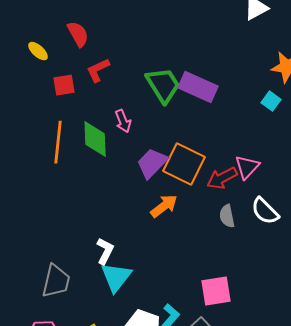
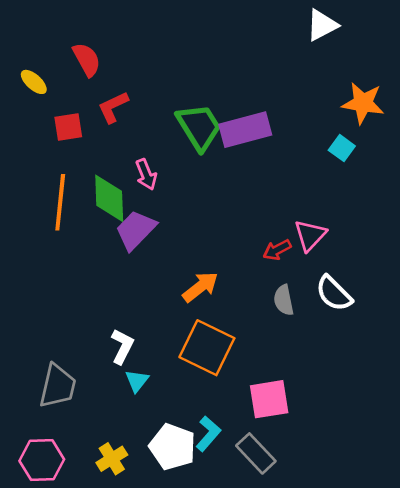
purple rectangle: (198, 87) -> (245, 130), turned -39
purple trapezoid: (152, 163) -> (136, 230), moved
orange square: (184, 164) -> (207, 348), moved
red arrow: (222, 178) -> (277, 250), size x0.7
cyan triangle: (116, 277) -> (137, 381), size x0.6

